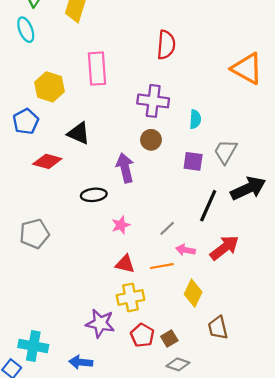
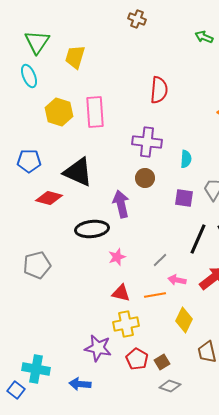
yellow hexagon: (49, 87) -> (59, 112), moved
blue pentagon: (26, 121) -> (29, 161), turned 30
black triangle: (79, 133) -> (78, 172), size x1.4
black ellipse: (94, 195) -> (92, 229), size x1.4

